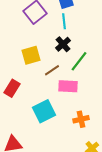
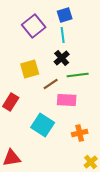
green line: (79, 61) -> (78, 75), turned 45
cyan square: (44, 111) -> (43, 125), turned -30

